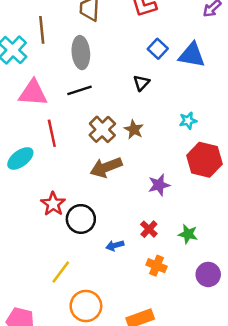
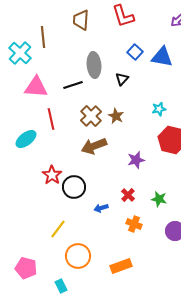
gray ellipse: (81, 53) -> (94, 65), moved

